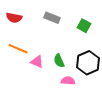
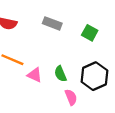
pink semicircle: (68, 81) -> (71, 97), turned 64

